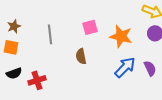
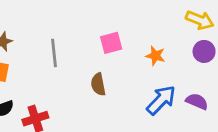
orange star: (121, 36) -> (155, 56), size x0.6
purple semicircle: (150, 68) -> (197, 101), turned -42

